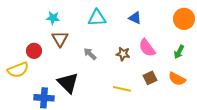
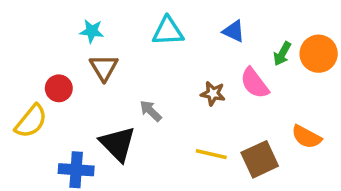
orange circle: (184, 19) -> (319, 54), moved
green arrow: (179, 52) -> (282, 54), moved
gray arrow: (90, 54) -> (151, 111), moved
yellow semicircle: (18, 70) -> (31, 121), turned -30
brown square: (150, 78) -> (260, 159), moved, size x1.5

